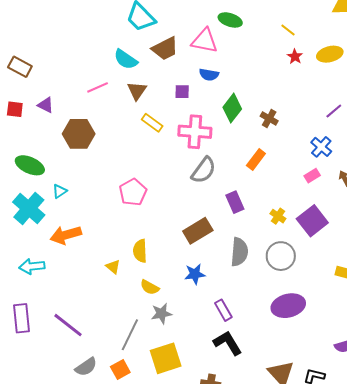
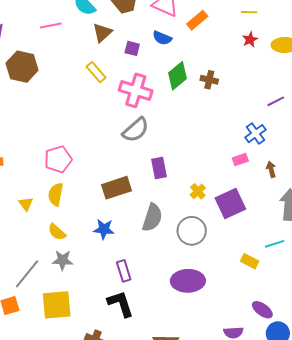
yellow line: (288, 30) -> (249, 12), turned -49
brown triangle: (137, 91) -> (102, 33), moved
brown cross: (269, 119) -> (209, 80), moved, turned -30
orange rectangle: (256, 160) -> (197, 20), moved
pink pentagon: (133, 192) -> (58, 159), moved

